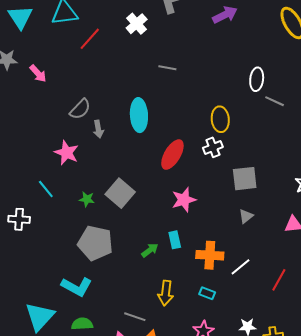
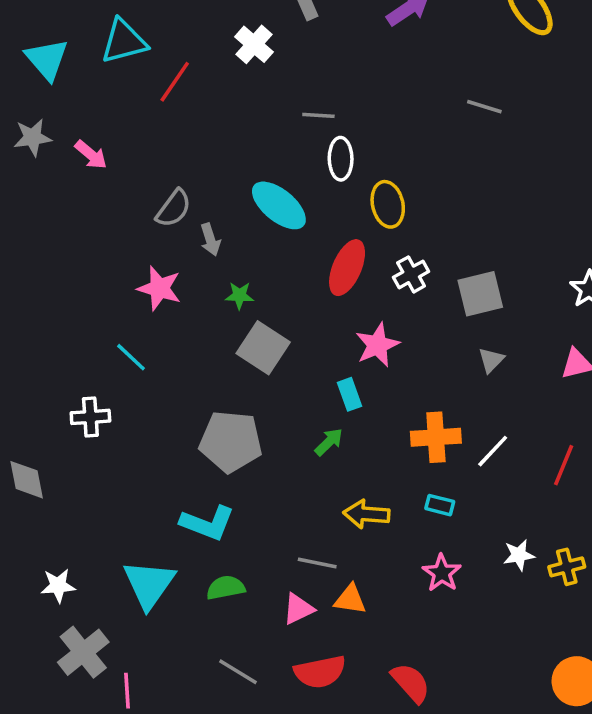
white ellipse: (257, 79) -> (341, 159), moved
gray line: (275, 101) -> (484, 107), moved
cyan ellipse: (139, 115) -> (279, 205), turned -40
yellow ellipse: (220, 119) -> (388, 204), moved
white cross: (213, 147) -> (411, 274), moved
green star: (87, 199) -> (239, 295), moved
cyan rectangle: (175, 240) -> (350, 394), moved
yellow arrow: (166, 293) -> (366, 514), turned 95

